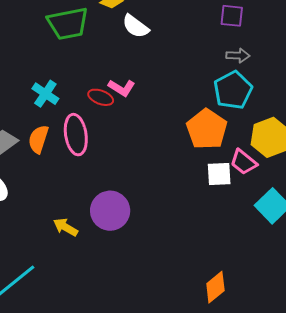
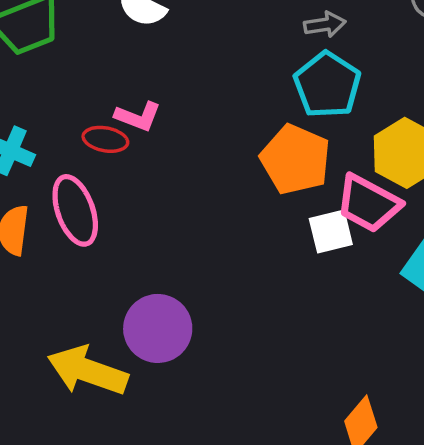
pink trapezoid: (244, 162) -> (368, 203), size x1.4
yellow arrow: (66, 227) -> (88, 371), size x1.8

